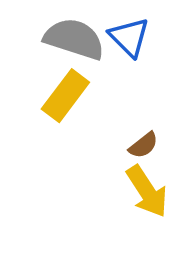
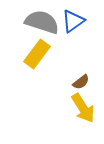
blue triangle: (129, 37) -> (73, 21), turned 40

